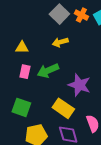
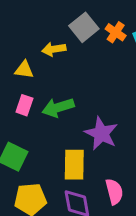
yellow arrow: (60, 42) -> (54, 49), moved
yellow rectangle: (63, 108) -> (74, 165), turned 50

